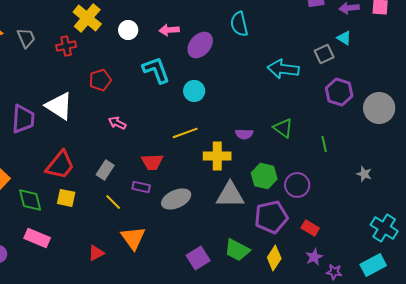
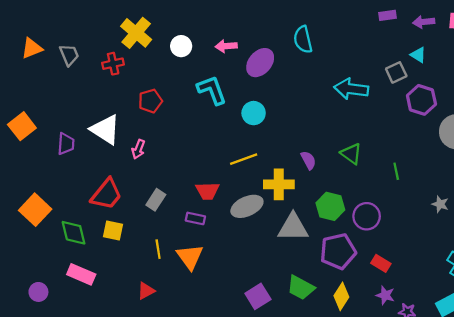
purple hexagon: (339, 92) -> (421, 100), moved
purple trapezoid: (23, 119) -> (66, 144), size x0.7
pink arrow: (117, 123) -> (138, 149), moved, turned -96
purple semicircle: (244, 134) -> (308, 160), turned -120
gray ellipse: (176, 199) -> (247, 206), moved
yellow line: (113, 202) -> (158, 249), moved, turned 36
orange triangle: (133, 238) -> (190, 257), moved
purple star: (314, 257) -> (385, 295), turned -30

